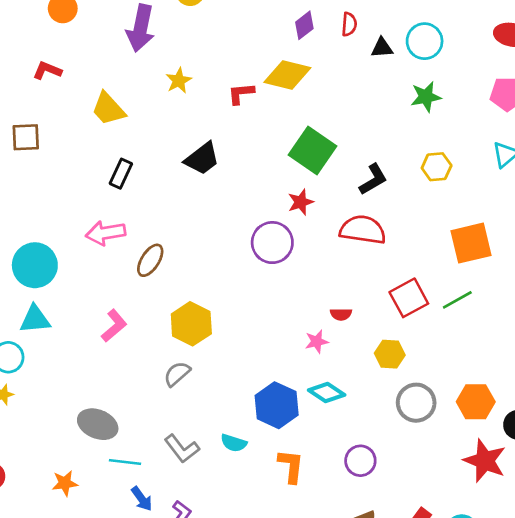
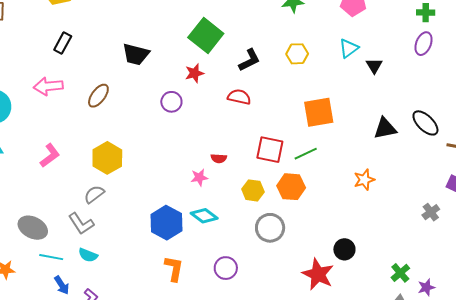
black trapezoid: (202, 159) -> (136, 54), moved, turned 48
red semicircle: (363, 230) -> (239, 97), size x0.7
purple circle: (272, 243) -> (171, 102), size x0.7
brown ellipse: (150, 260) -> (98, 96), moved
red square: (409, 298) -> (270, 150), turned 36
orange hexagon: (476, 402) -> (291, 187), moved
cyan semicircle: (234, 443) -> (88, 255), moved
gray L-shape: (182, 449) -> (81, 224), moved

